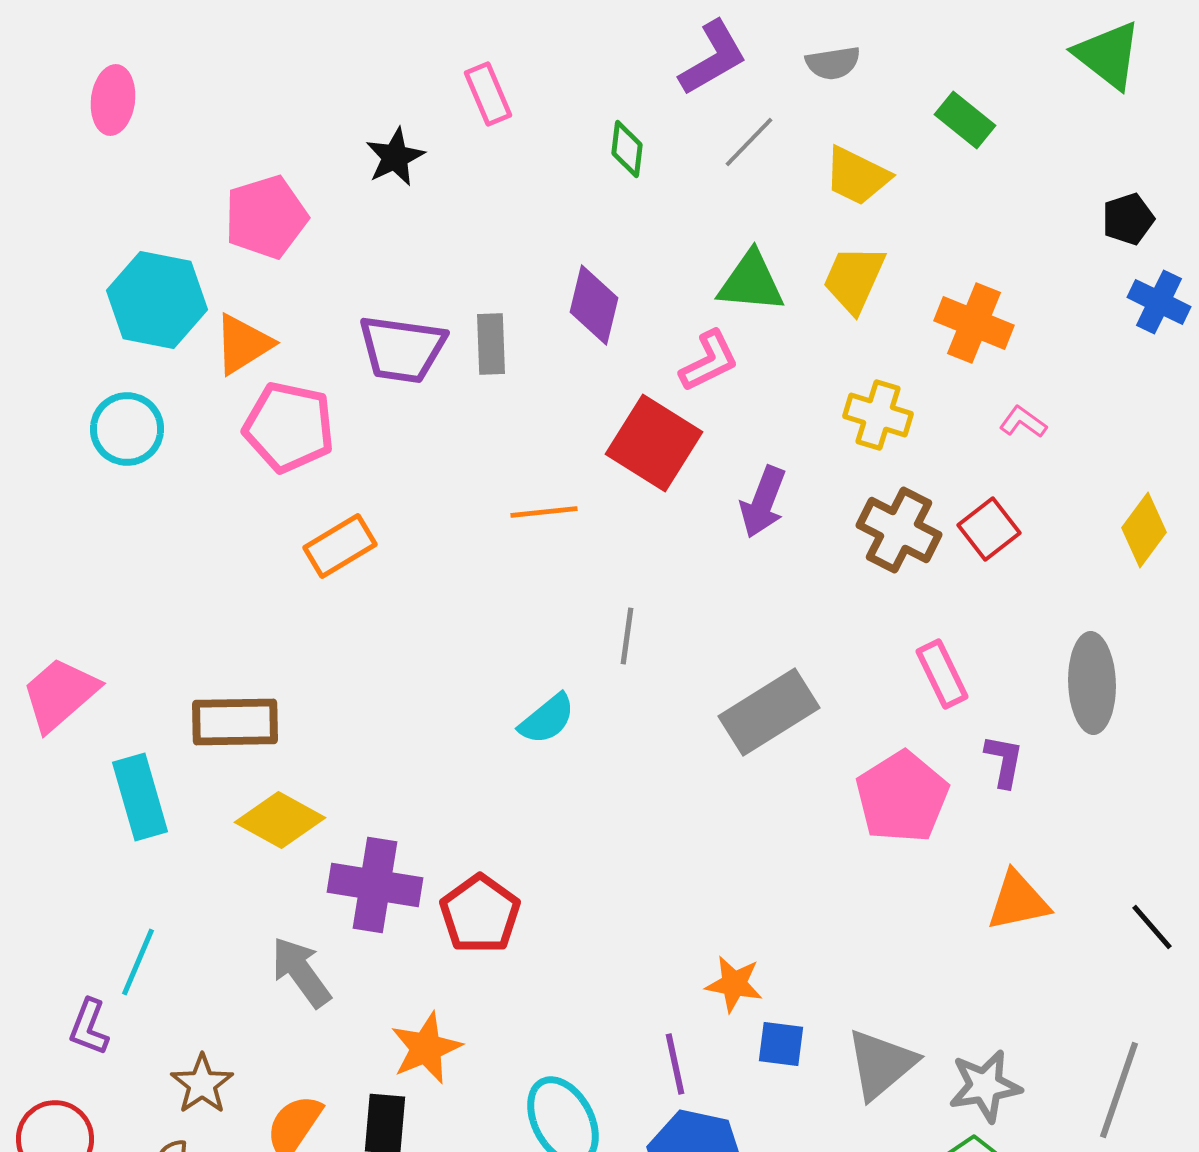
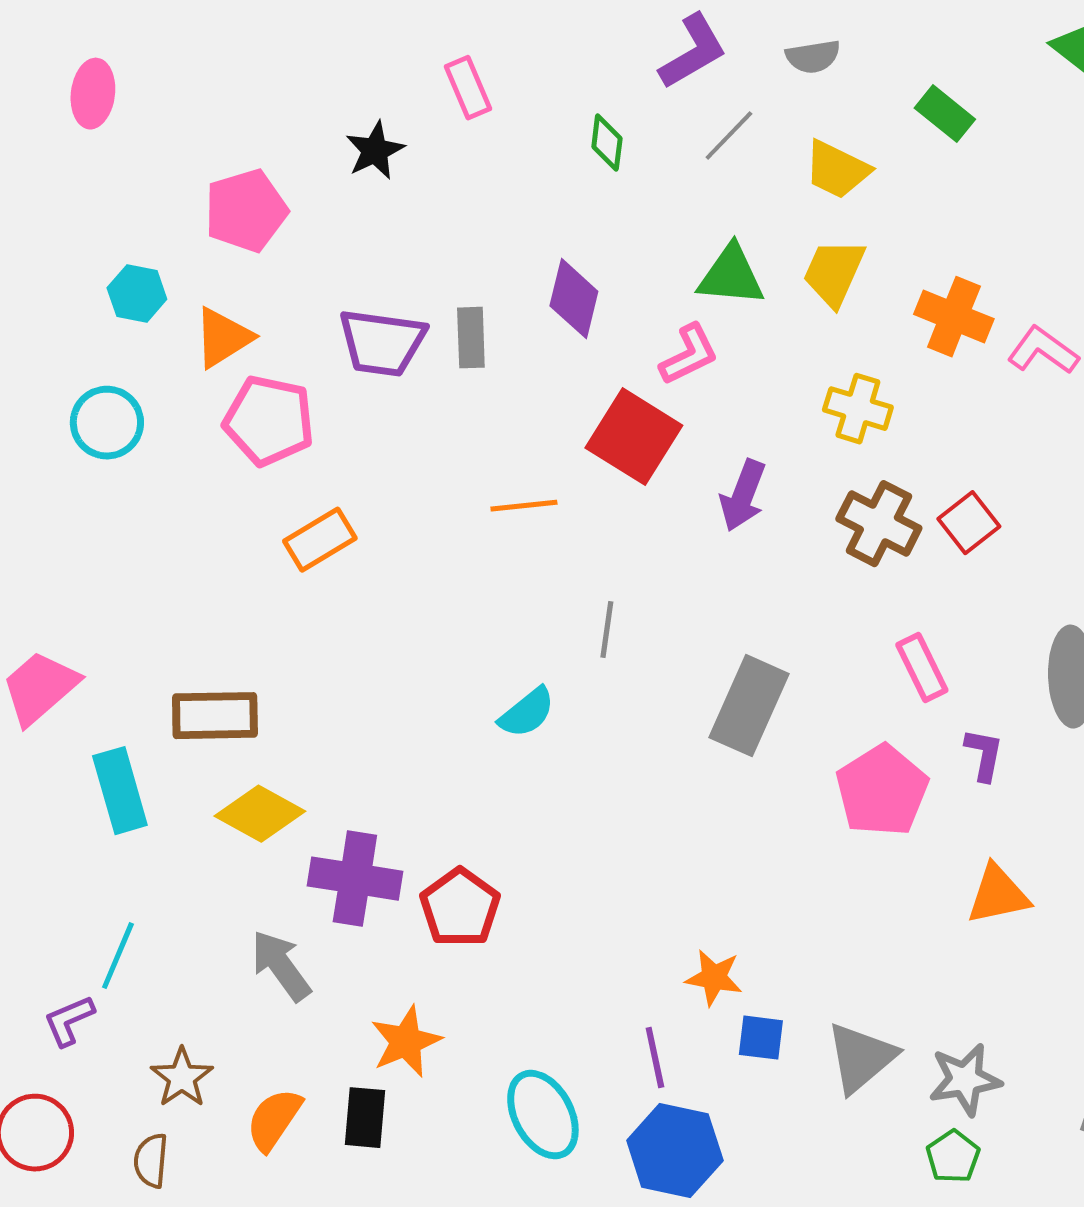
cyan hexagon: (157, 300) -> (137, 294), size x0.6
pink L-shape: (1023, 422) -> (1043, 351), moved, size x1.5
gray rectangle: (769, 712) -> (749, 706), turned -34
purple L-shape: (89, 1027) -> (69, 1021), turned 46

